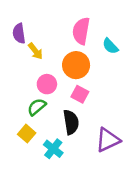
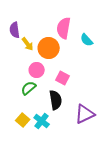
orange circle: (76, 65) -> (49, 48), moved
yellow square: (27, 134) -> (23, 120), moved

